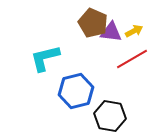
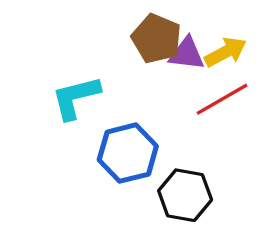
yellow arrow: (134, 31) -> (225, 52), size x1.4

